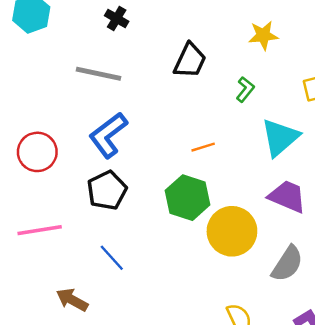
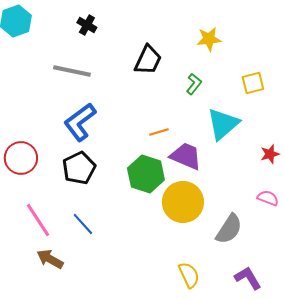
red circle: (37, 152) -> (21, 158), moved
purple trapezoid: (287, 196) -> (186, 156), moved
pink line: (40, 230) -> (38, 220), moved, turned 66

